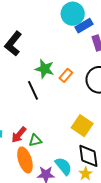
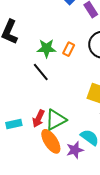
green triangle: (35, 140) -> (56, 120), size x1.6

